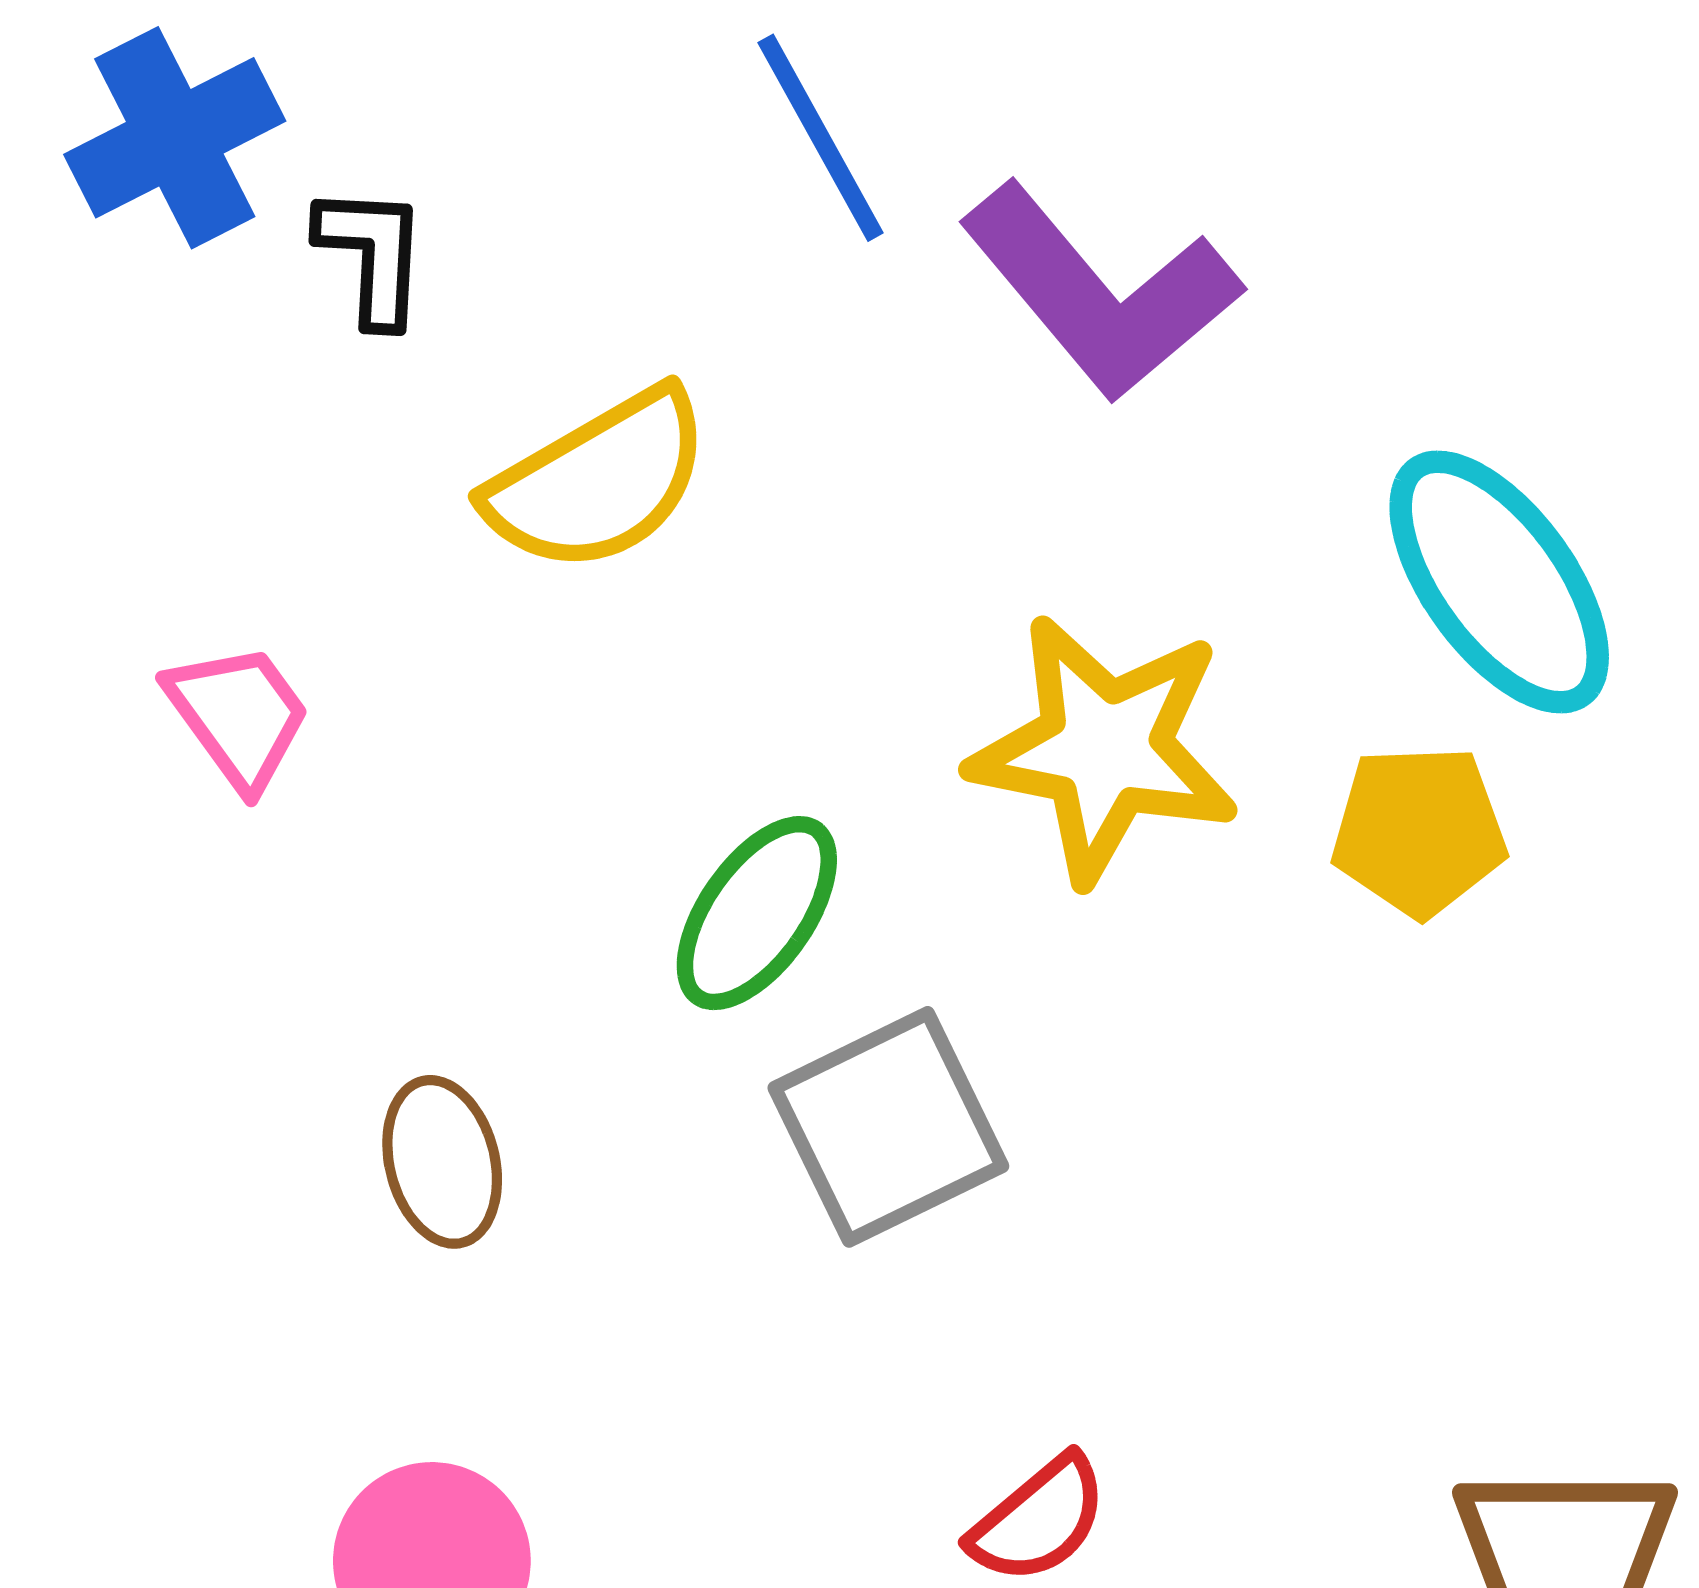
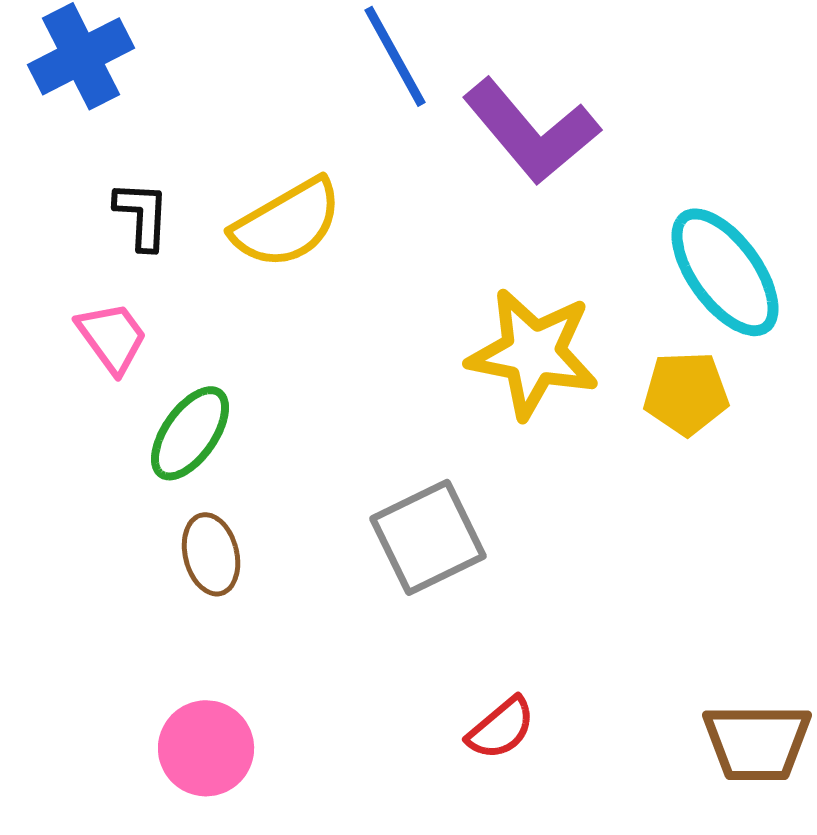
black L-shape: (372, 255) -> (142, 215), moved
green ellipse: (757, 913) -> (190, 433), moved

